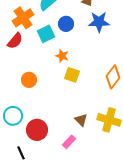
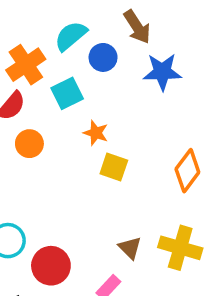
blue circle: (66, 24) -> (103, 57), moved
orange circle: (29, 80) -> (29, 144), moved

